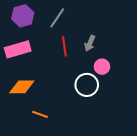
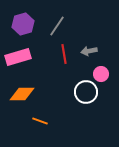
gray arrow: (90, 43) -> (89, 51), turned 56

